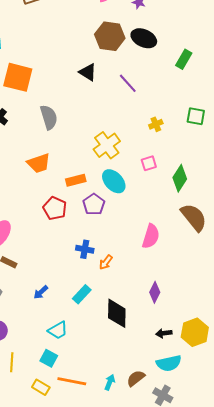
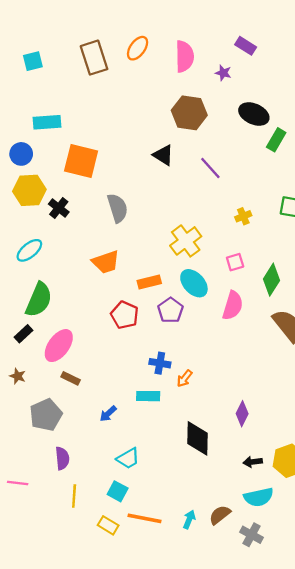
black ellipse: (144, 38) -> (254, 114), moved
pink semicircle: (151, 236) -> (233, 306), moved
cyan rectangle: (82, 294) -> (148, 396), moved, turned 48

